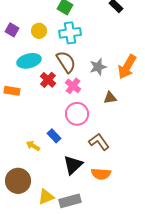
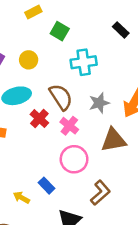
cyan cross: (70, 33) -> (84, 62), moved
brown triangle: (110, 98) -> (114, 140), size x1.6
brown L-shape: (99, 142) -> (100, 193), turned 85

